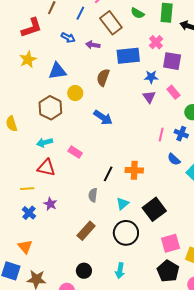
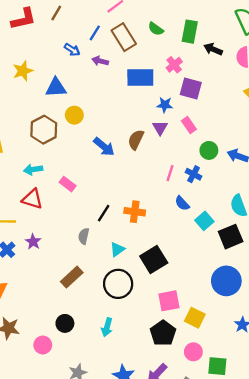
blue line: (80, 13) -> (95, 33), moved
red L-shape: (32, 28) -> (23, 19), moved
brown semicircle: (103, 77) -> (136, 140), moved

